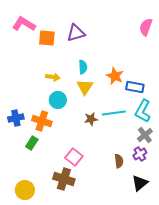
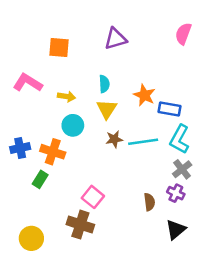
pink L-shape: (24, 24) -> (28, 83), moved
purple triangle: (76, 33) -> (116, 39), moved
brown star: (91, 119) -> (114, 139), moved
purple cross: (140, 154) -> (176, 193), turned -32

